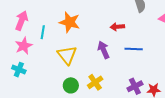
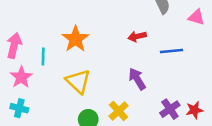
orange star: (70, 22) -> (75, 39), turned 30
blue line: (134, 49) -> (171, 51), moved
purple arrow: (104, 50) -> (137, 79), moved

